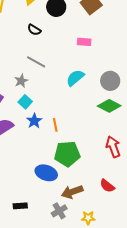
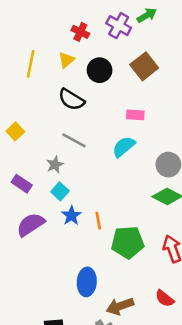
black semicircle: (34, 30) -> (71, 100), size x1.5
cyan semicircle: (75, 78) -> (124, 147), moved
green pentagon: (67, 154) -> (128, 242), moved
blue ellipse: (46, 173) -> (87, 282), turned 75

